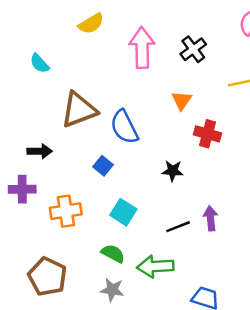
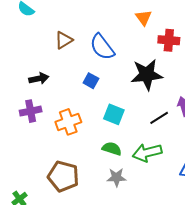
brown triangle: (79, 110) -> (64, 40), size x0.6
black star: (173, 171) -> (147, 75), size x1.8

